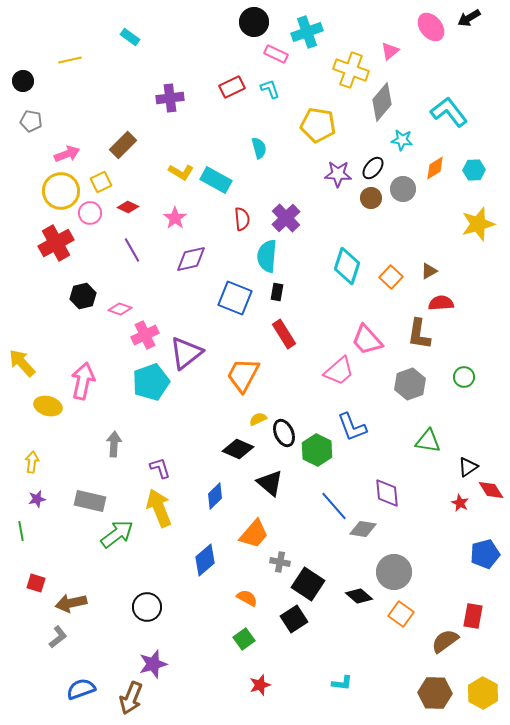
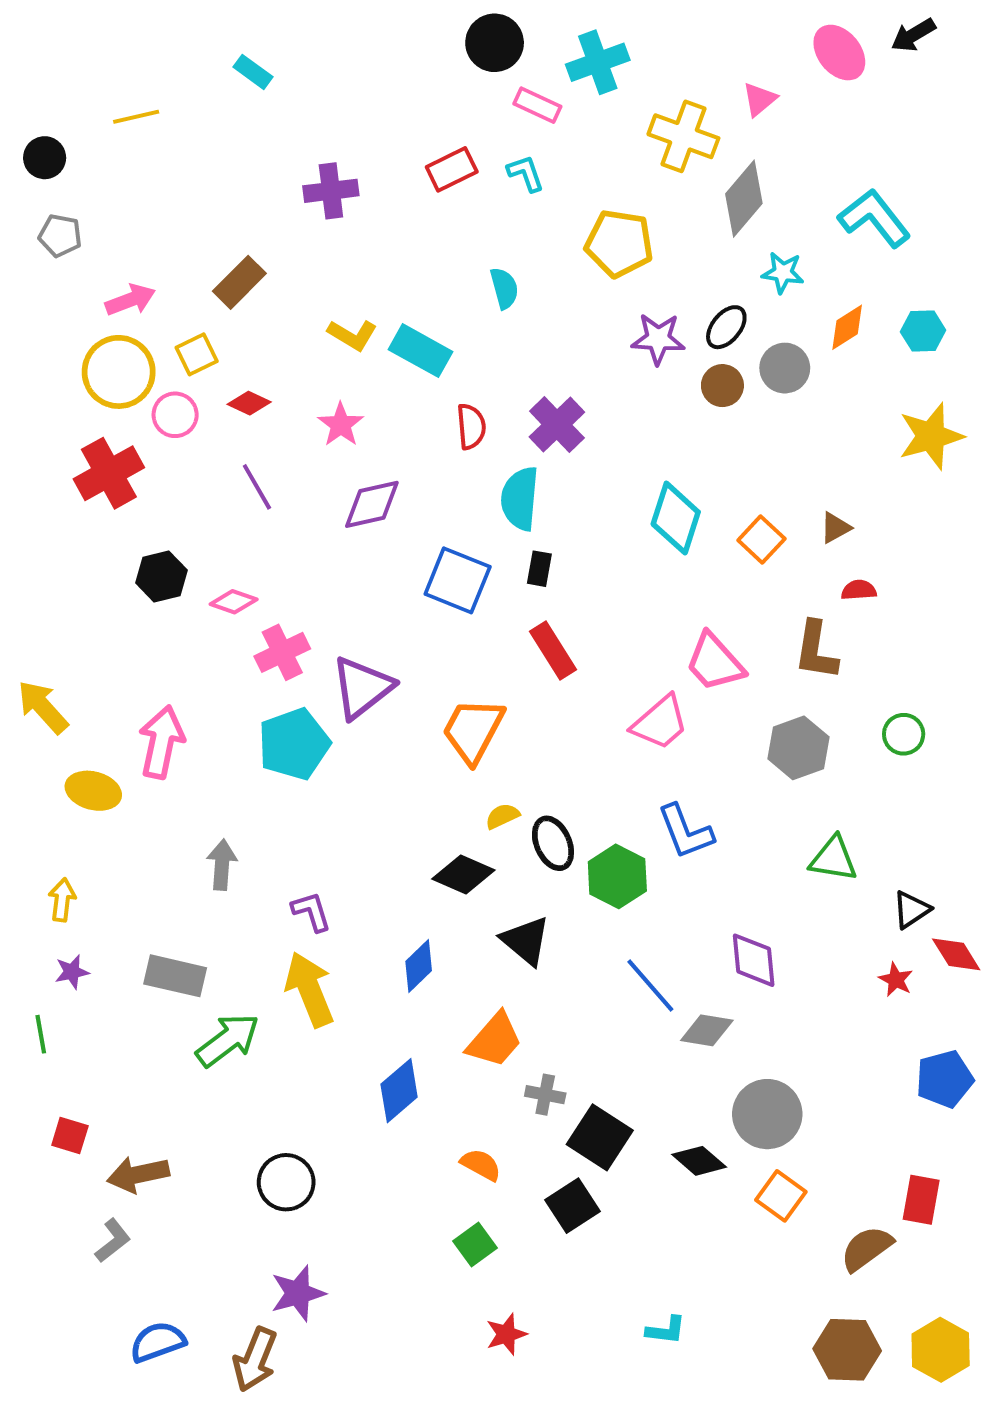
red semicircle: (441, 303) -> (859, 590), size x0.7

